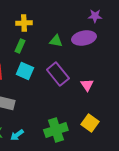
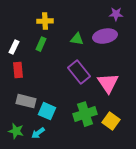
cyan square: (25, 71) -> (47, 111), moved
pink triangle: (87, 85) -> (108, 83), size x1.6
green cross: (56, 130) -> (85, 114), moved

